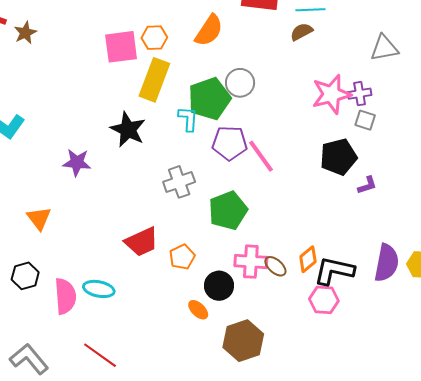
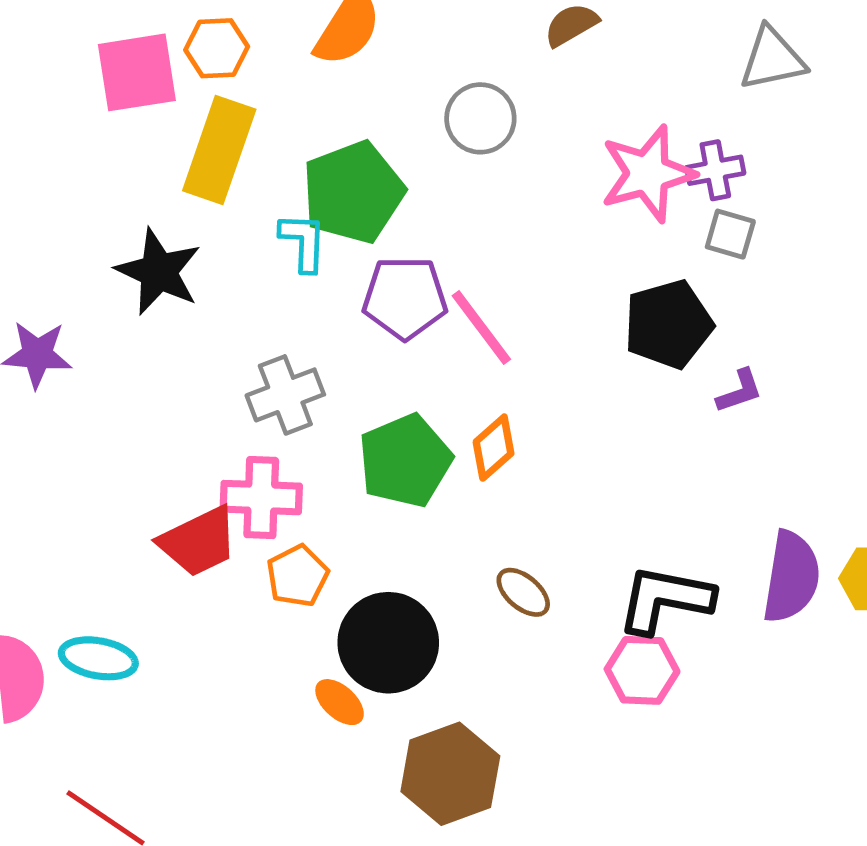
gray circle: (240, 83) -> (480, 118), moved
orange diamond: (308, 259) -> (494, 448), moved
pink cross: (251, 262) -> (261, 498), moved
black circle: (219, 286) -> (388, 643), size x1.4

